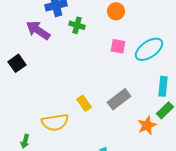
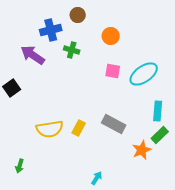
gray rectangle: (119, 99) -> (114, 124), turned 65
yellow rectangle: (84, 103) -> (79, 128), turned 63
yellow semicircle: (55, 122) -> (50, 129), moved

